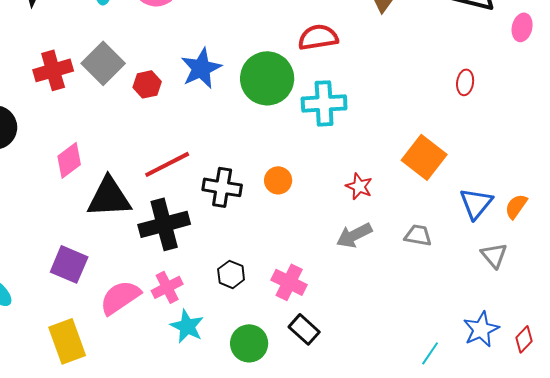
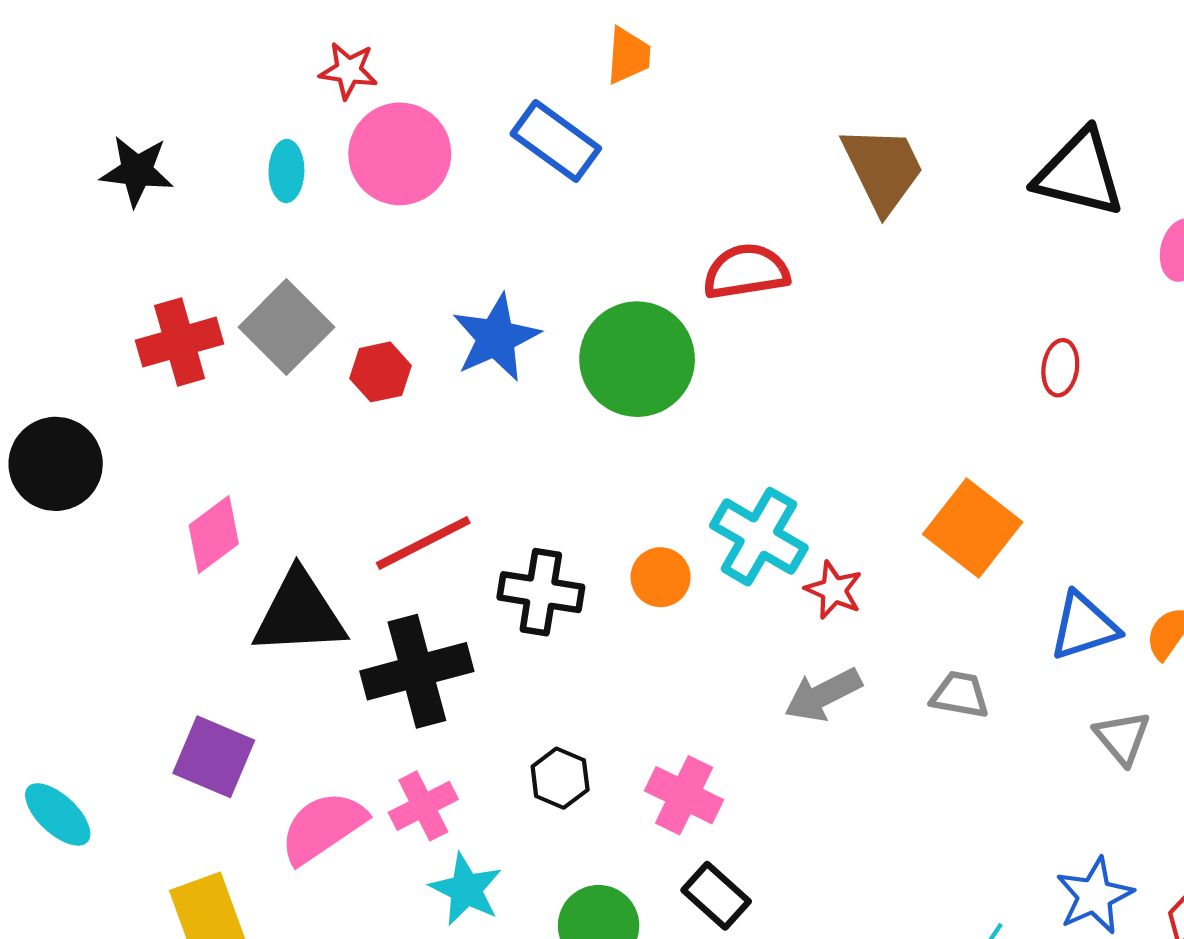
cyan cross: (324, 103) -> (759, 537), moved, turned 33
blue triangle: (476, 203) -> (1084, 626), turned 33

